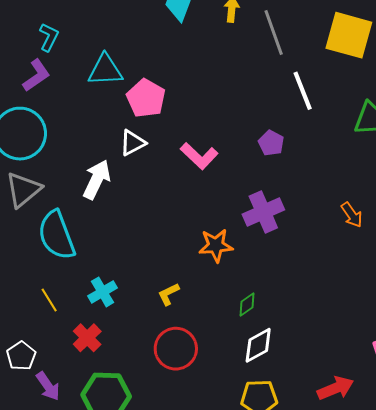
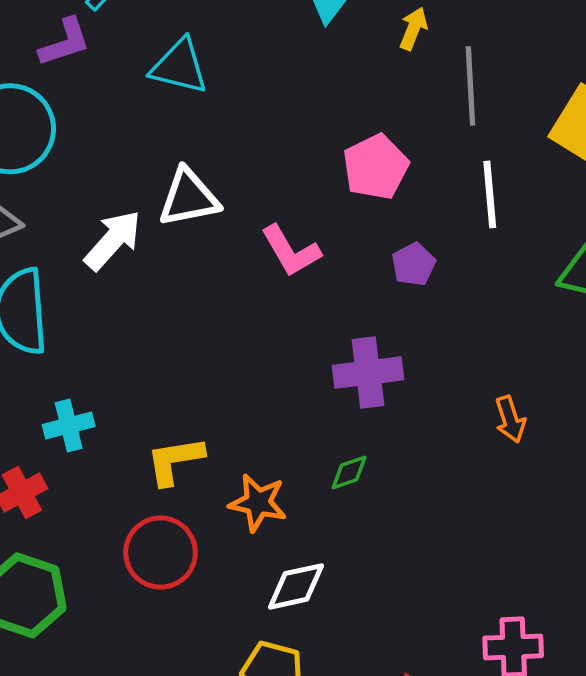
pink pentagon: (146, 98) -> (376, 167), moved
white triangle: (133, 143) -> (189, 198), size x1.4
orange star: (216, 245) -> (258, 503), moved
yellow L-shape: (169, 294) -> (175, 461), size x1.5
green diamond: (247, 304) -> (349, 472), moved

